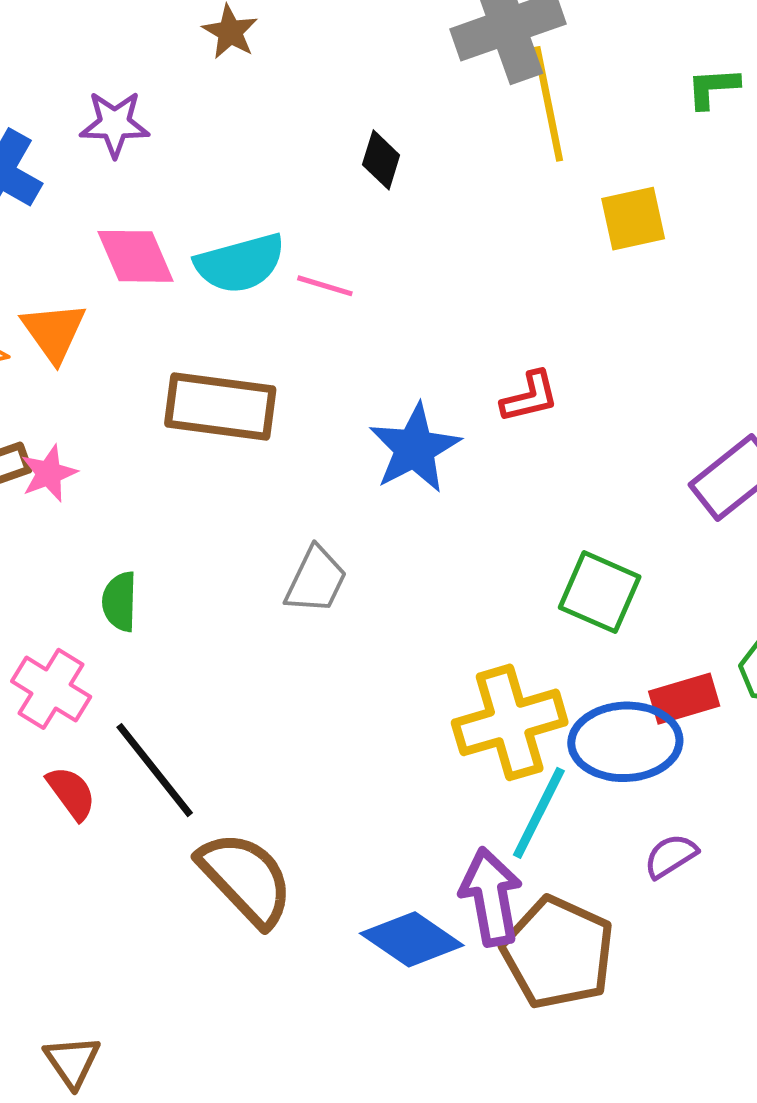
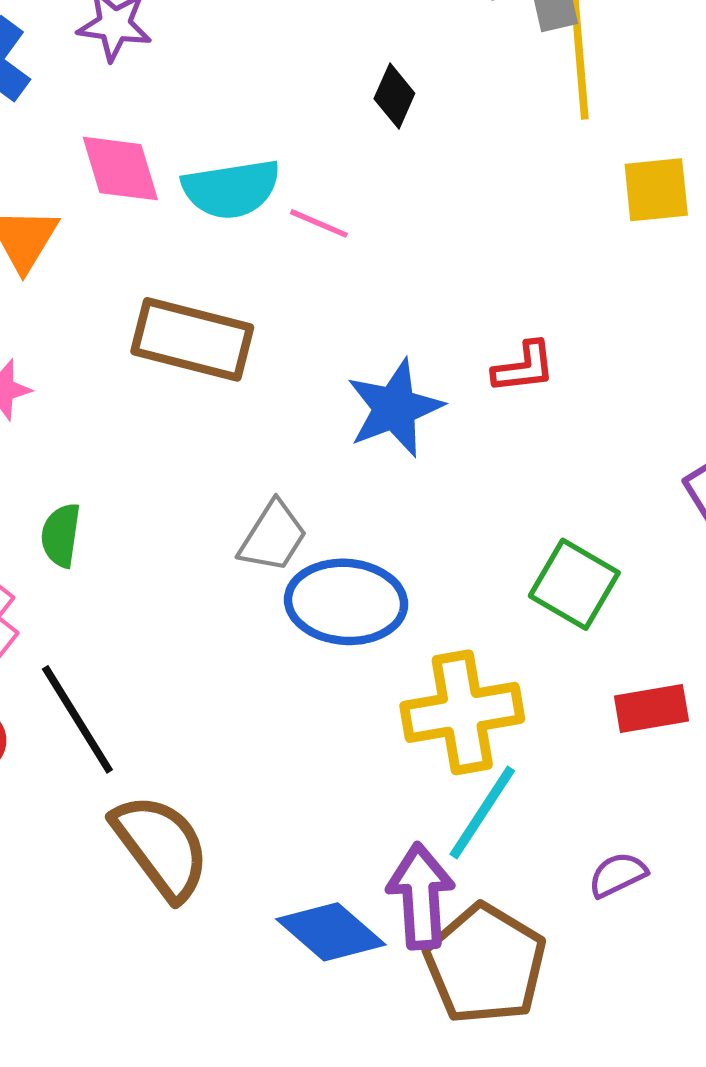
blue ellipse: (625, 742) -> (346, 602), moved

